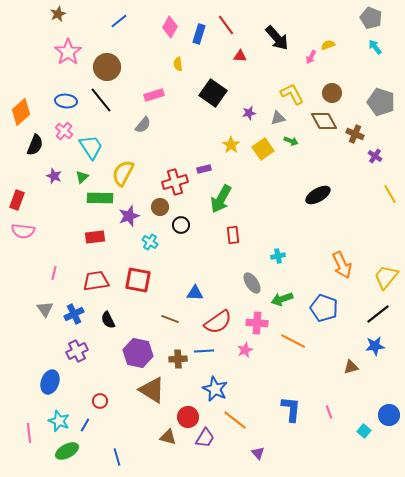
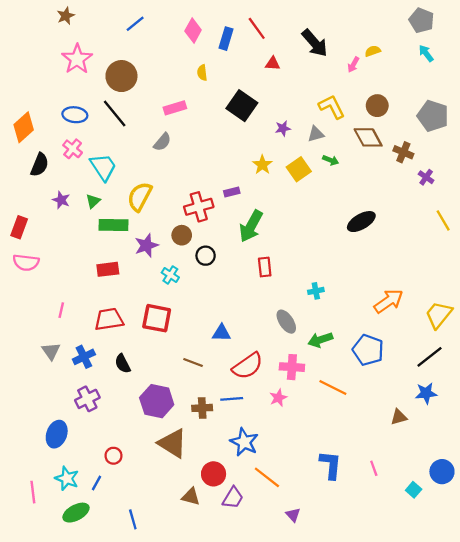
orange arrow: (342, 265) -> (389, 301), turned -100

